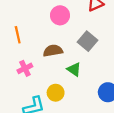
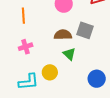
gray square: (87, 41) -> (85, 30), turned -30
brown semicircle: (53, 51) -> (63, 35), moved

